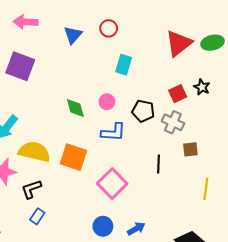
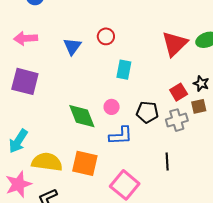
green diamond: (75, 108) -> (82, 116), size x1.4
gray cross: (173, 122) -> (177, 120), turned -35
brown square: (190, 149) -> (199, 106), moved

